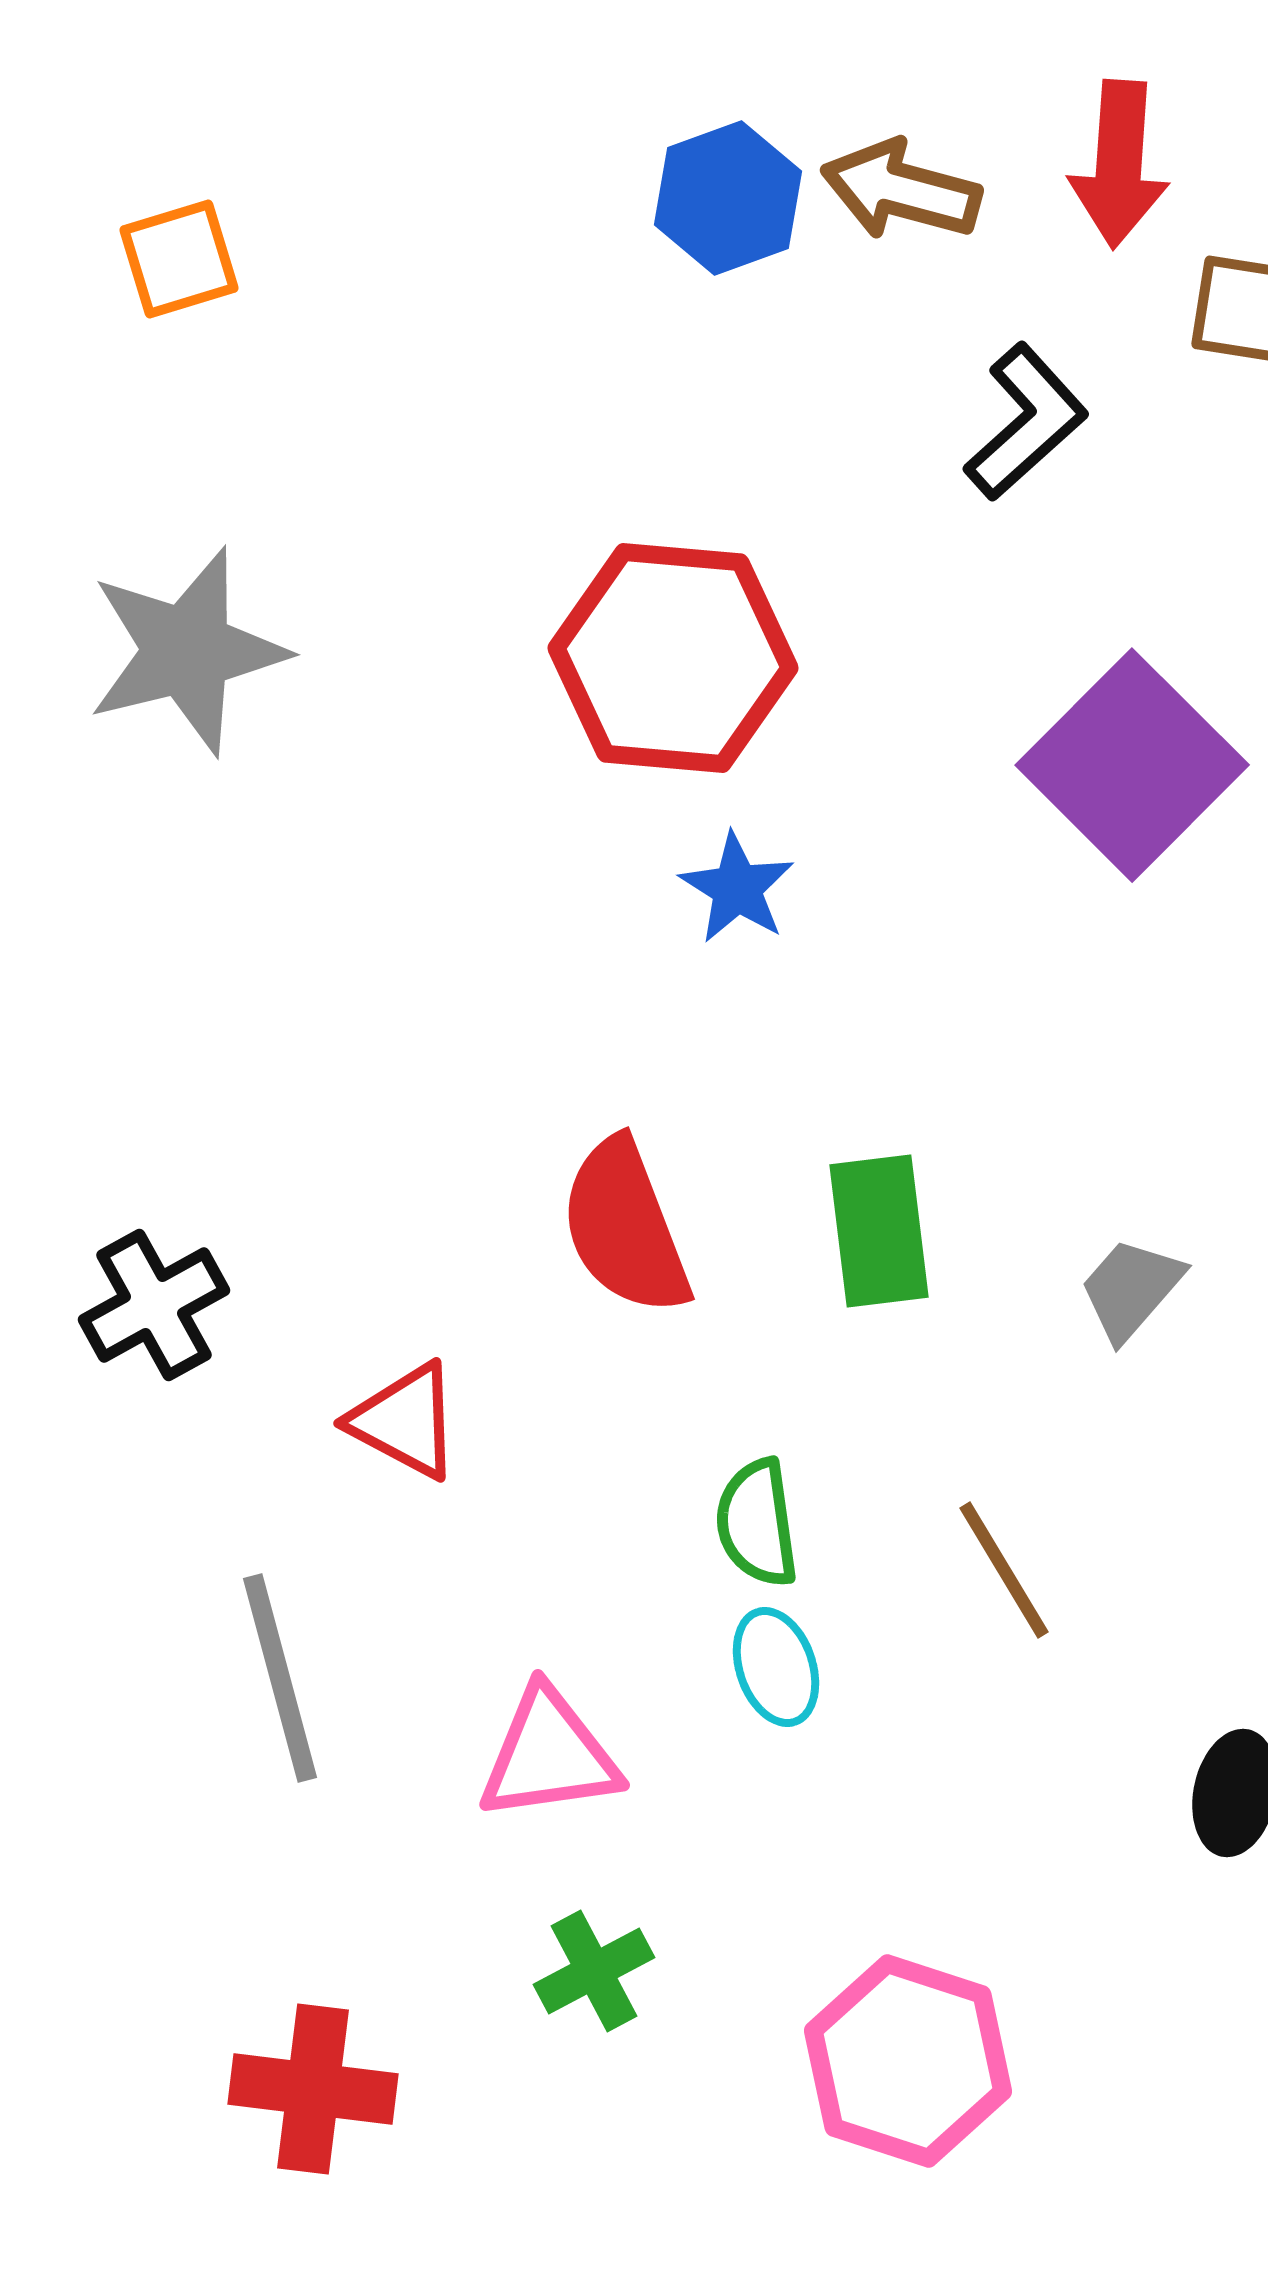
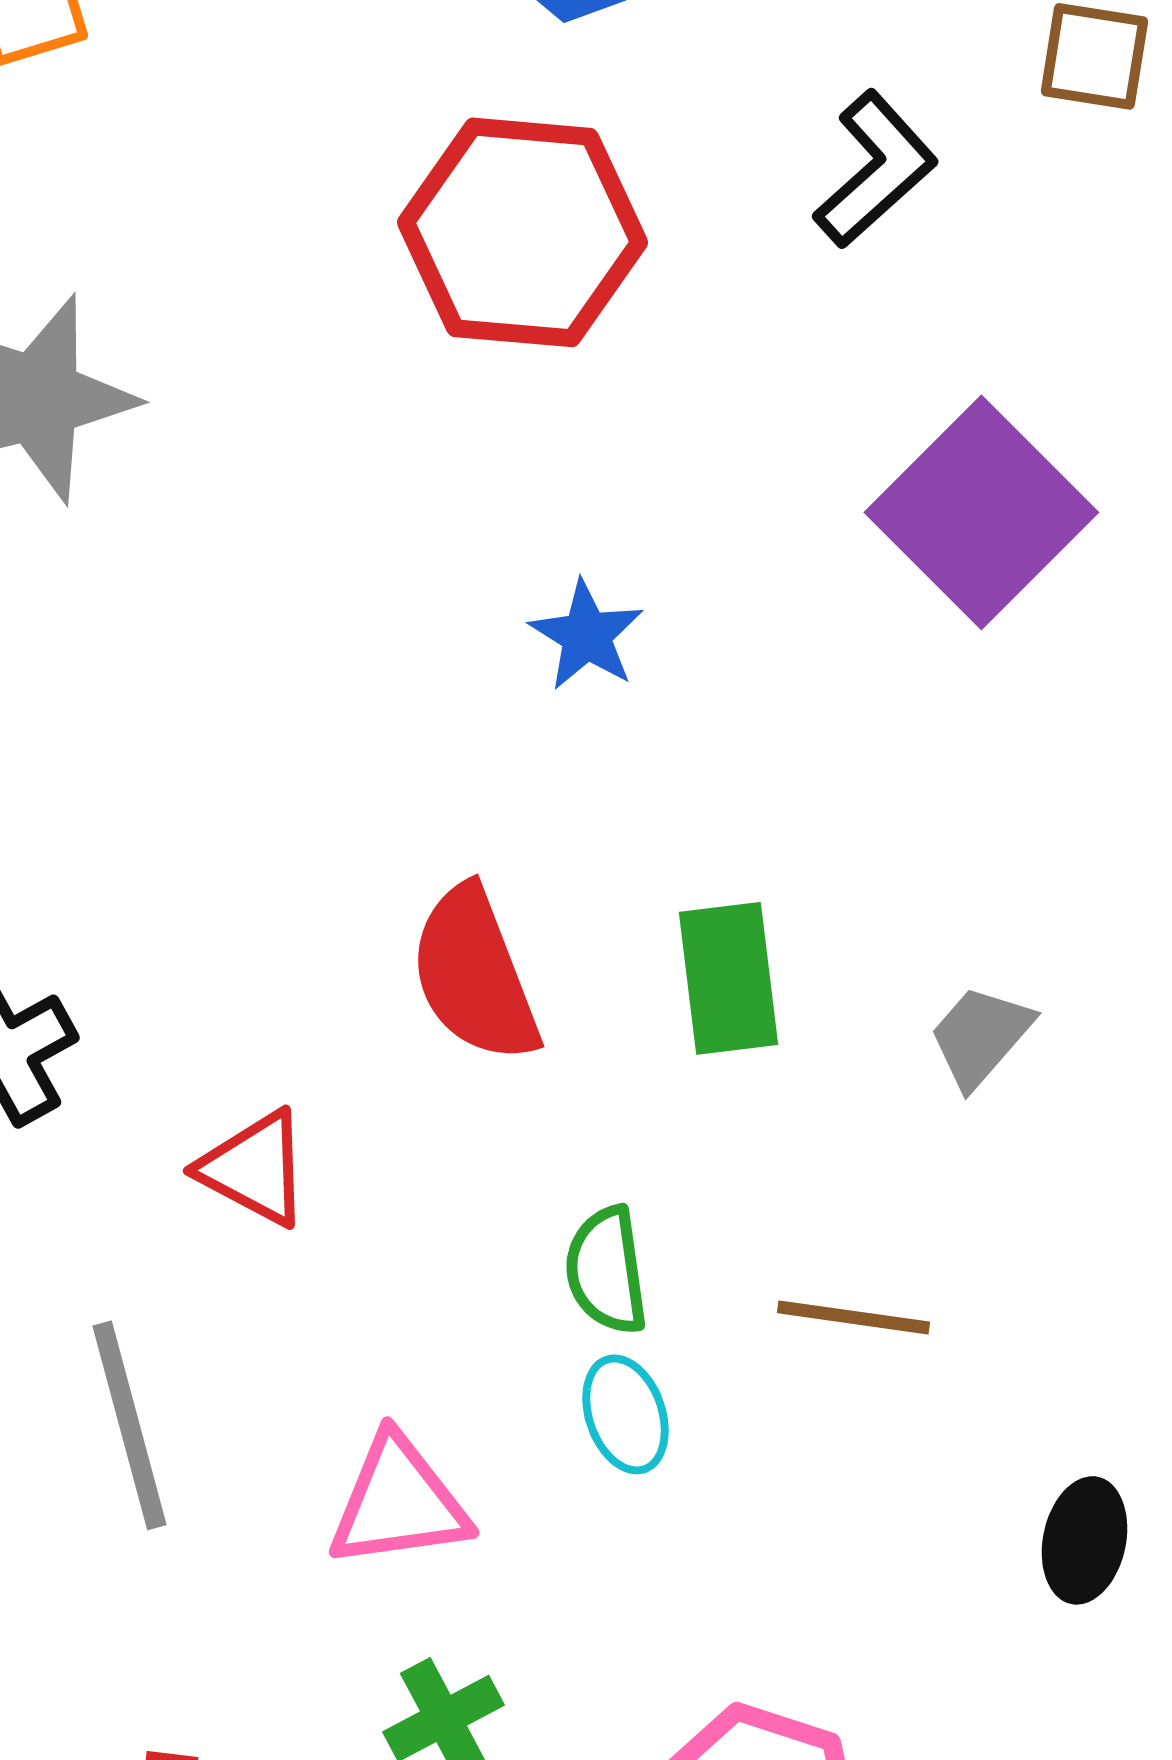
red hexagon: (673, 658) -> (522, 232), moved
brown line: (1004, 1570) -> (853, 1317), turned -51

